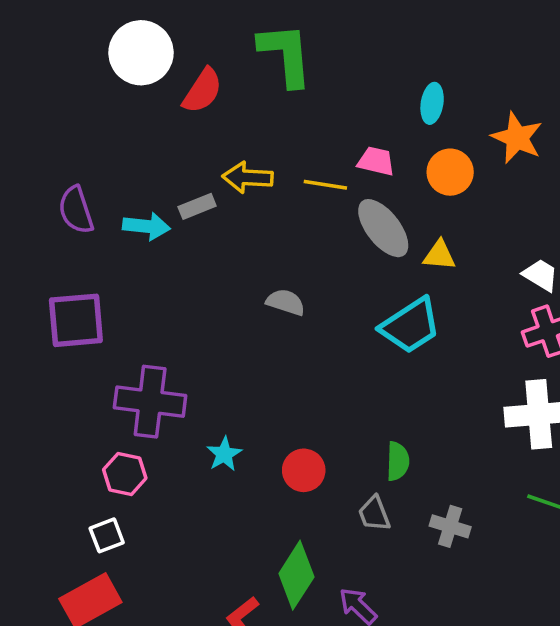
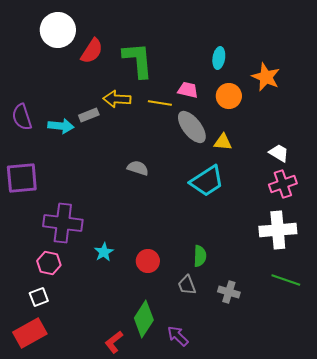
green L-shape: (286, 55) -> (138, 60), moved

